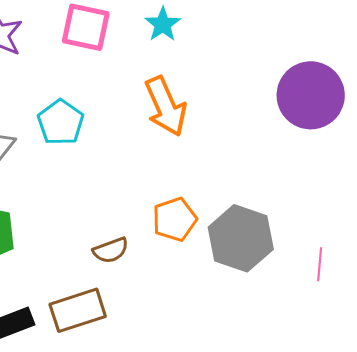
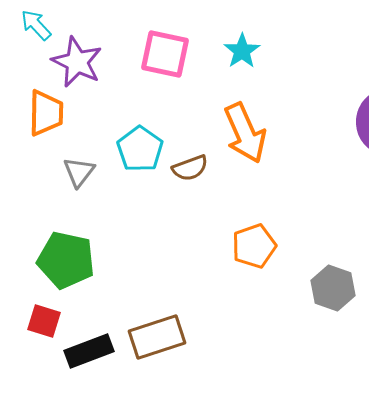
gray hexagon: (241, 238) -> (333, 288), moved, size x0.7
brown semicircle: (111, 250) -> (190, 168), moved

